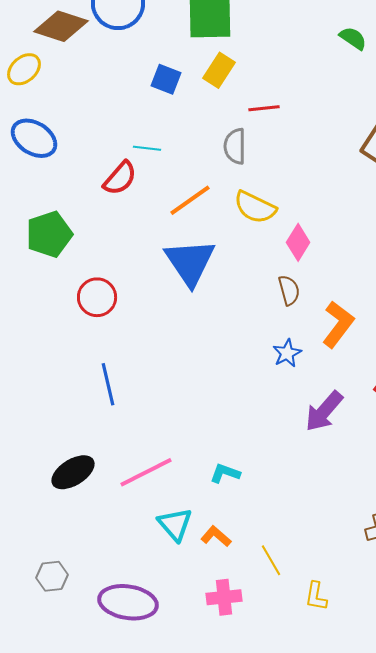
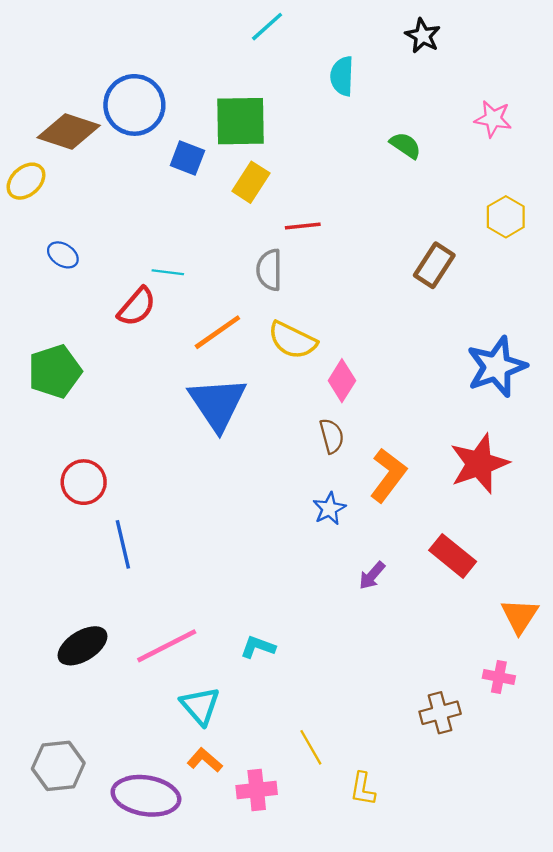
blue square: (166, 79) -> (187, 158), moved
blue ellipse: (34, 138) -> (63, 255), moved, size x0.6
red circle: (97, 297) -> (84, 482), moved
purple arrow: (324, 411) -> (372, 576), size x0.6
orange L-shape: (216, 536) -> (205, 760), moved
gray hexagon: (52, 576) -> (58, 766), size x1.4

